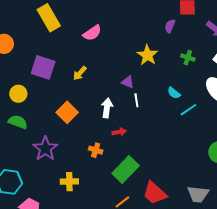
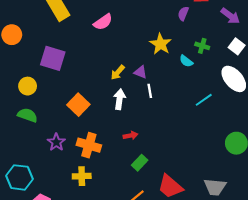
yellow arrow: (80, 73) -> (118, 72), moved
cyan semicircle: (174, 93) -> (186, 61), moved
red arrow: (119, 132) -> (131, 136), moved
purple star: (45, 149) -> (56, 142), size x0.7
orange cross: (96, 150) -> (89, 145), moved, size x1.6
green rectangle: (126, 170) -> (140, 163), size x0.6

